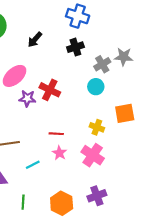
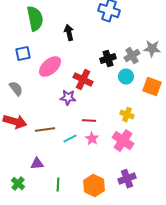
black arrow: (35, 40) -> (69, 33), turned 126
black cross: (75, 47) -> (108, 59), moved
purple star: (27, 98) -> (68, 98), moved
orange square: (125, 113) -> (152, 87), moved, turned 30
cyan line: (33, 165) -> (70, 139), moved

